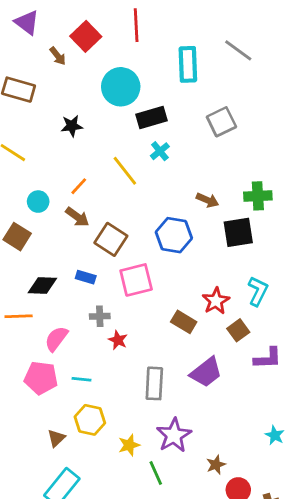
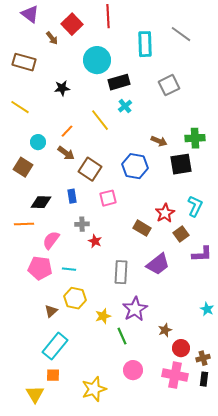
blue rectangle: (86, 277) -> (72, 196), turned 64
pink square: (136, 280) -> (108, 198), size x0.7

